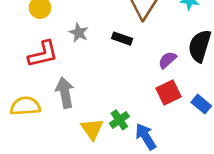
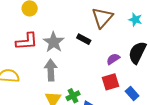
gray star: (79, 33) -> (54, 42), moved, size x1.5
gray arrow: (65, 93) -> (51, 70), moved

